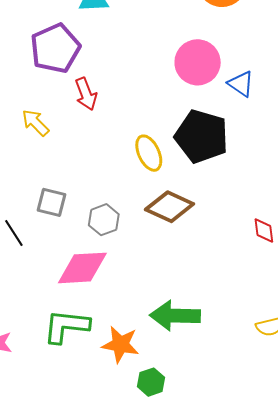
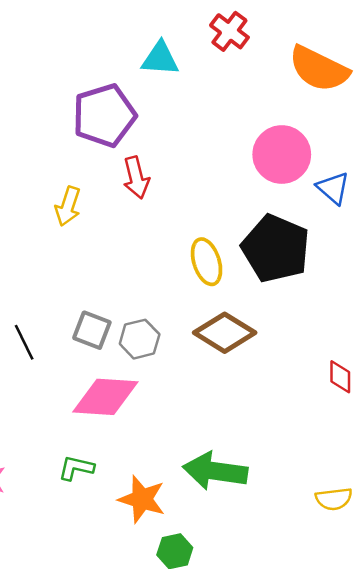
yellow arrow: (35, 123) -> (68, 206), turned -124
gray square: (51, 202) -> (92, 330), moved
green L-shape: (66, 326) -> (76, 468), size x0.6

